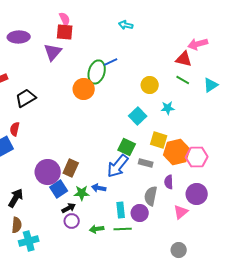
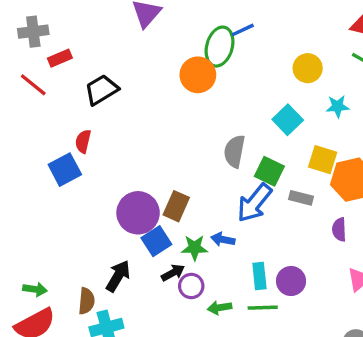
gray semicircle: (151, 196) -> (234, 151), moved
black arrow: (16, 198) -> (118, 276), moved
purple circle: (72, 221) -> (191, 286), moved

